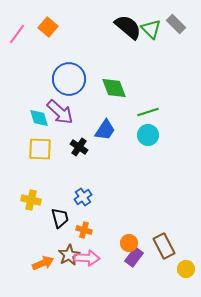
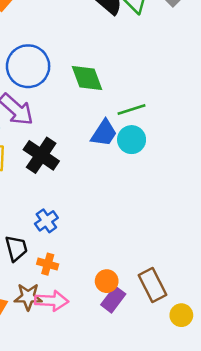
blue trapezoid: (105, 130) -> (104, 133), moved
black cross: (79, 147) -> (41, 155), size x1.5
brown star: (69, 255) -> (28, 297), turned 30

